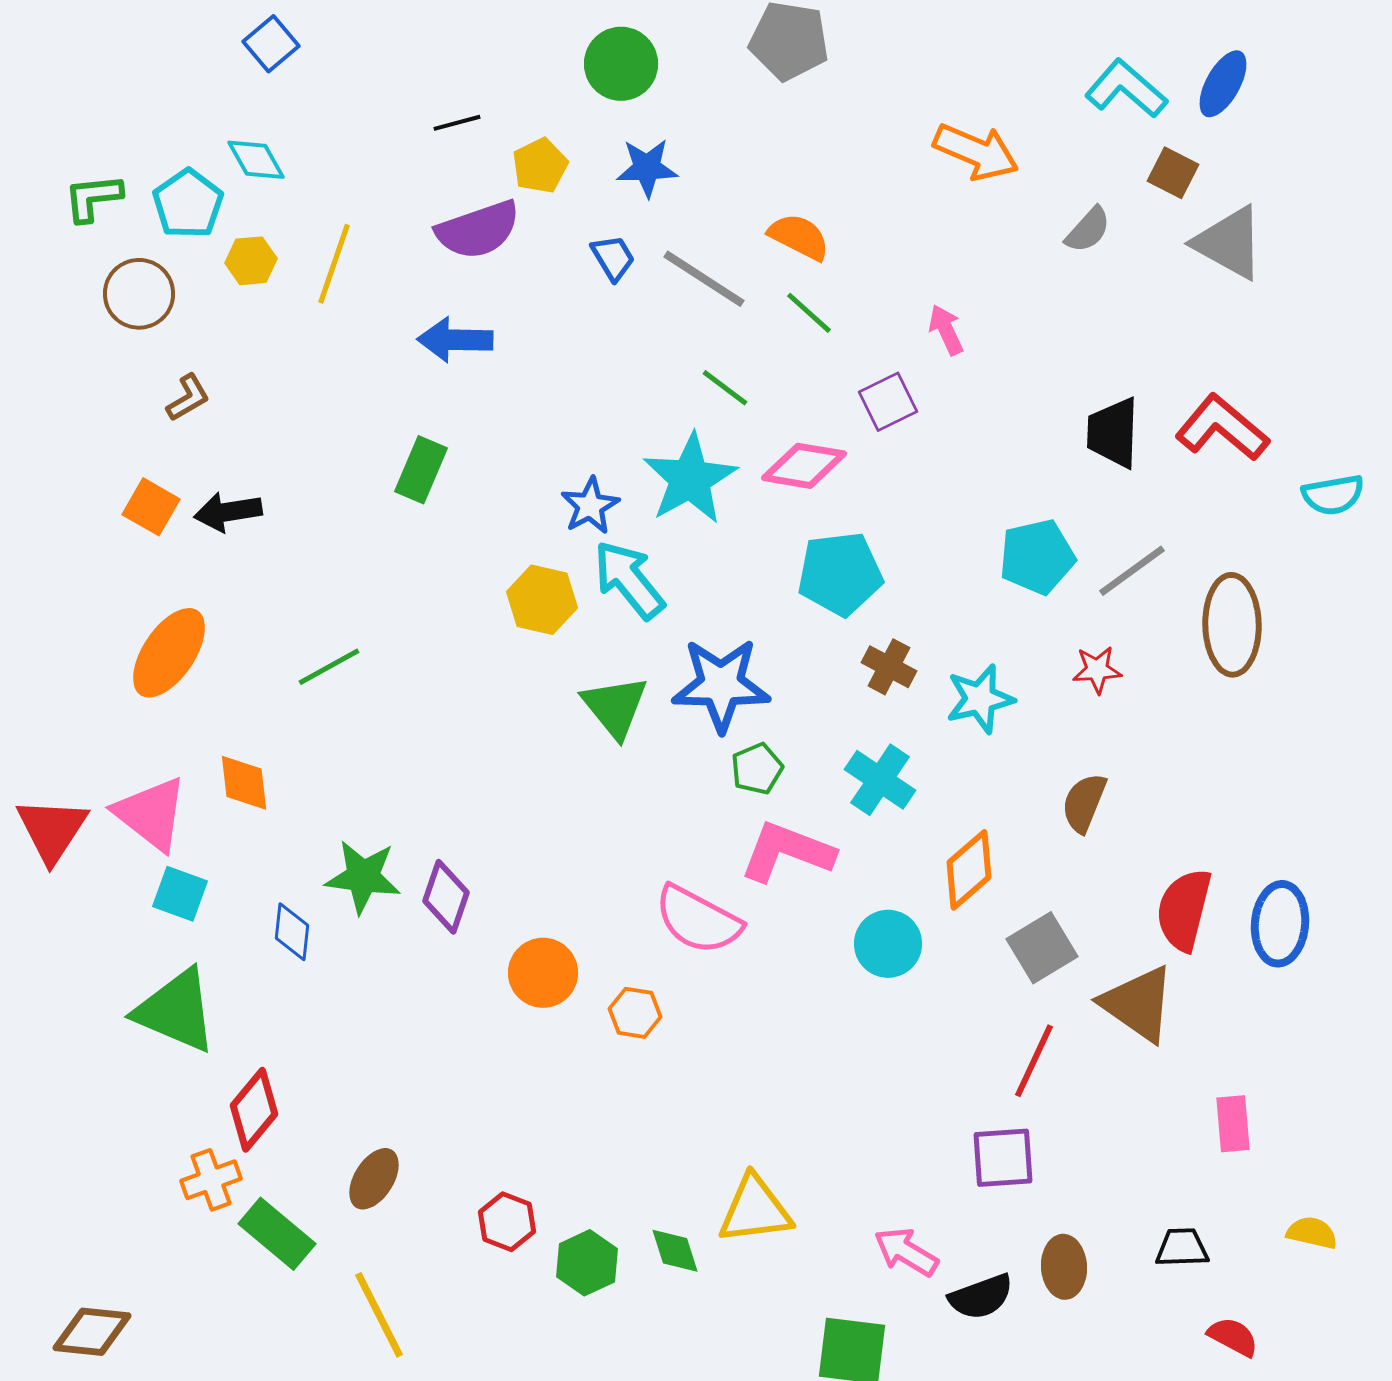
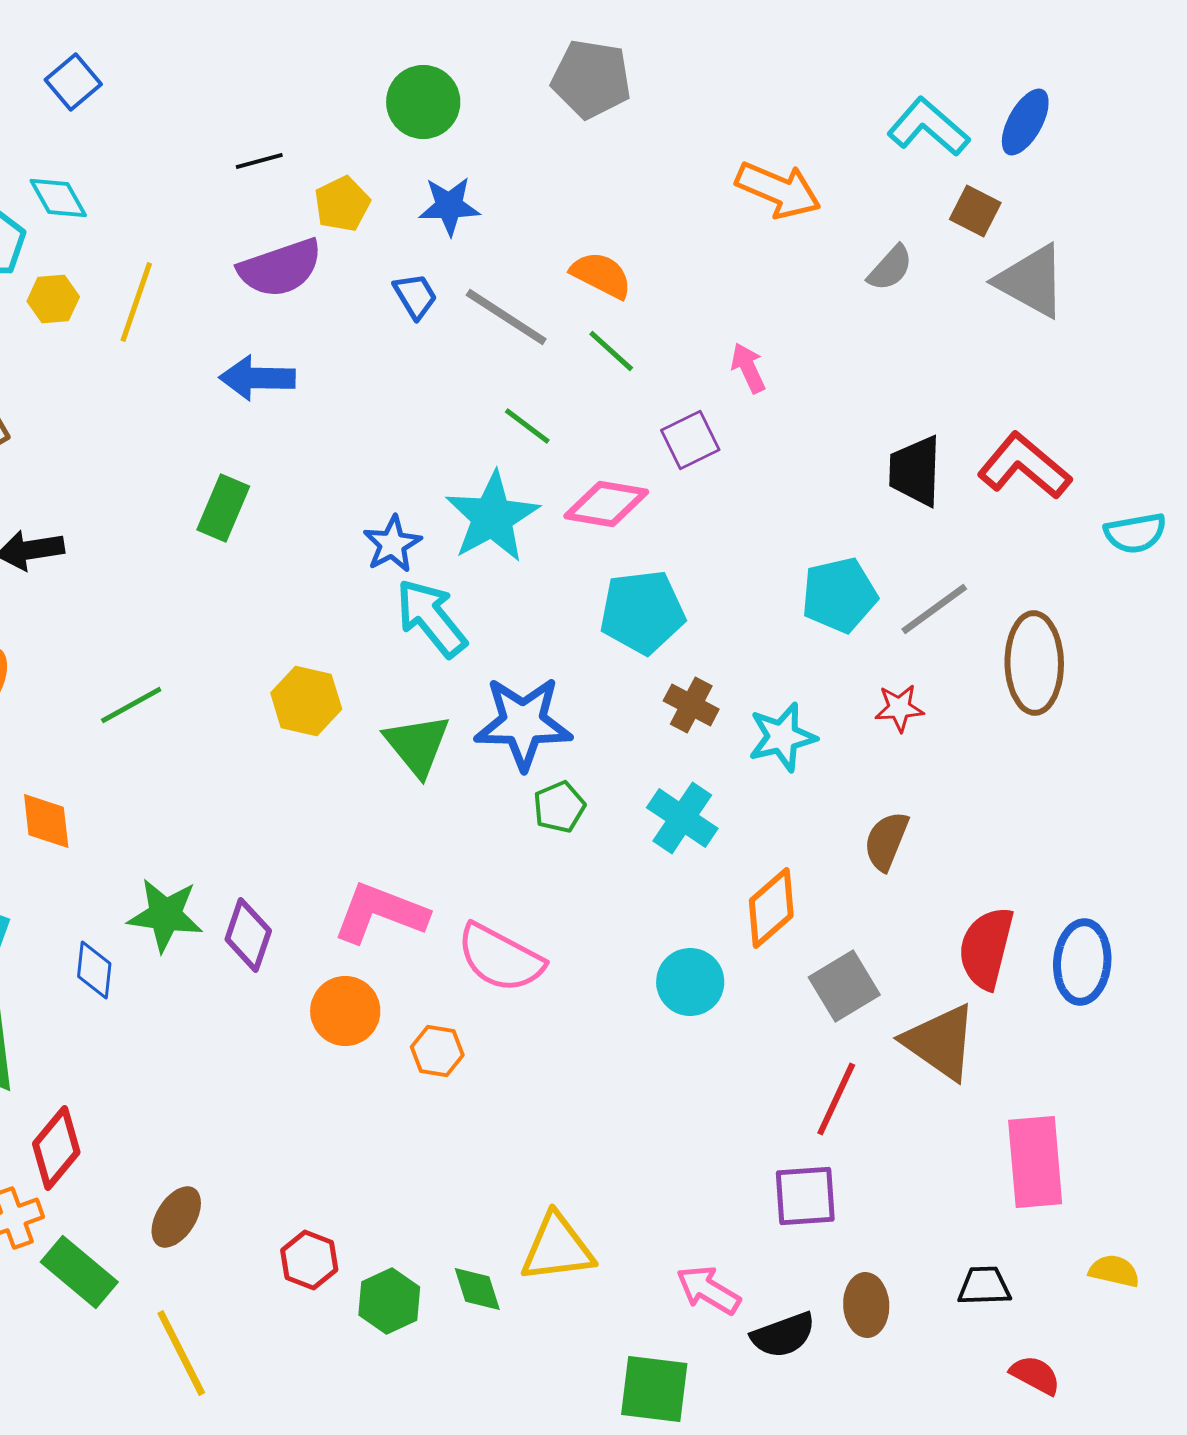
yellow hexagon: (542, 600) -> (306, 701), moved
pink L-shape: (787, 852) -> (380, 913), moved
pink rectangle: (1233, 1124) -> (1035, 1162), size x1.6

